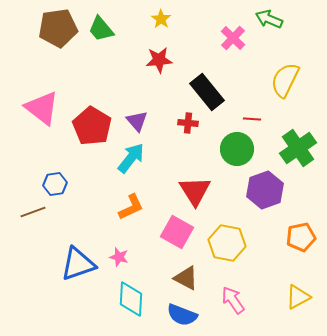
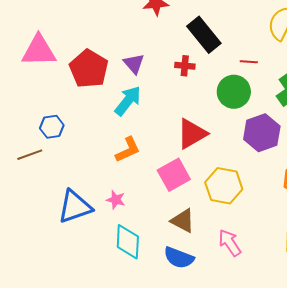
pink triangle: (42, 108) -> (39, 51), turned -39
red triangle: (195, 191) -> (192, 134), turned 32
pink square: (177, 232) -> (174, 175), turned 32

